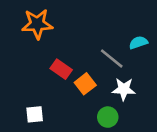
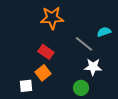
orange star: (37, 24) -> (52, 18), moved
orange square: (85, 84) -> (43, 73), moved

